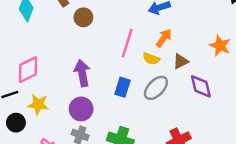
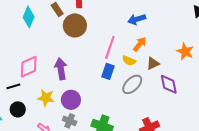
brown circle: (83, 17) -> (75, 25), size x1.5
purple arrow: (82, 73) -> (61, 69), moved
blue rectangle: (123, 87) -> (108, 71), moved
yellow star: (38, 104) -> (46, 98), moved

